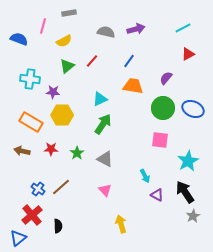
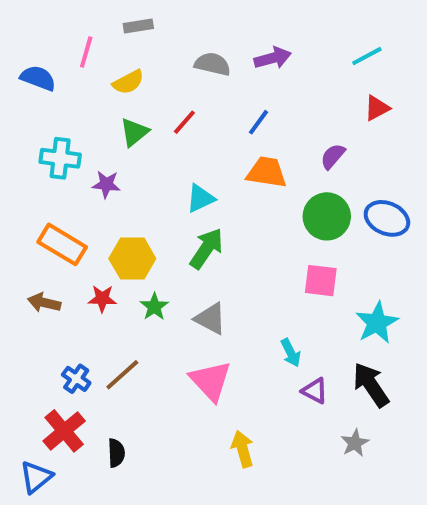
yellow hexagon: (62, 115) -> (132, 259), moved
pink triangle: (105, 190) -> (210, 381), size x1.6
gray star: (193, 216) -> (355, 443), moved

